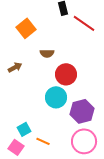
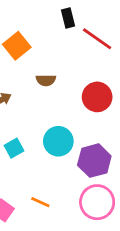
red circle: (66, 74) -> (97, 97), moved
cyan square: (24, 129) -> (14, 148), moved

